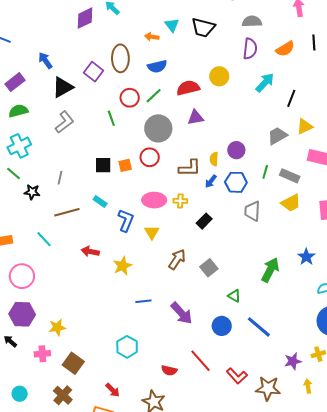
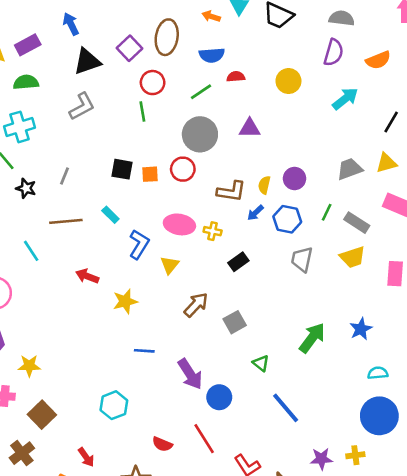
red semicircle: (188, 88) -> (236, 77), moved, size x0.6
red circle: (130, 98) -> (153, 83), moved
black line: (291, 98) -> (391, 122), moved
blue circle: (222, 326) -> (219, 397), moved

